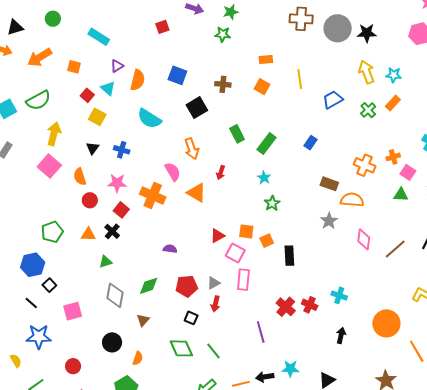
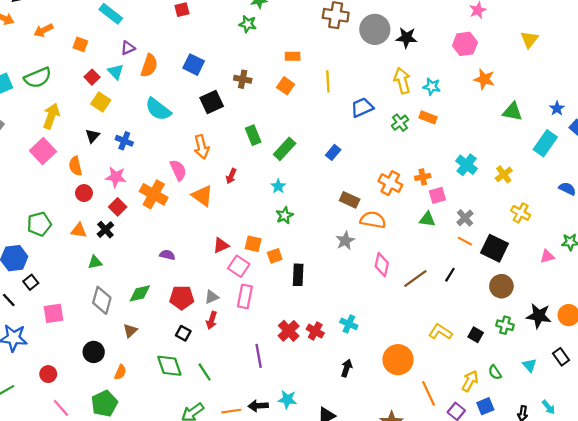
orange arrow: (40, 57) -> (43, 30), size x0.7
orange rectangle: (393, 103) -> (428, 117), turned 63
pink square: (408, 172) -> (437, 195), turned 35

